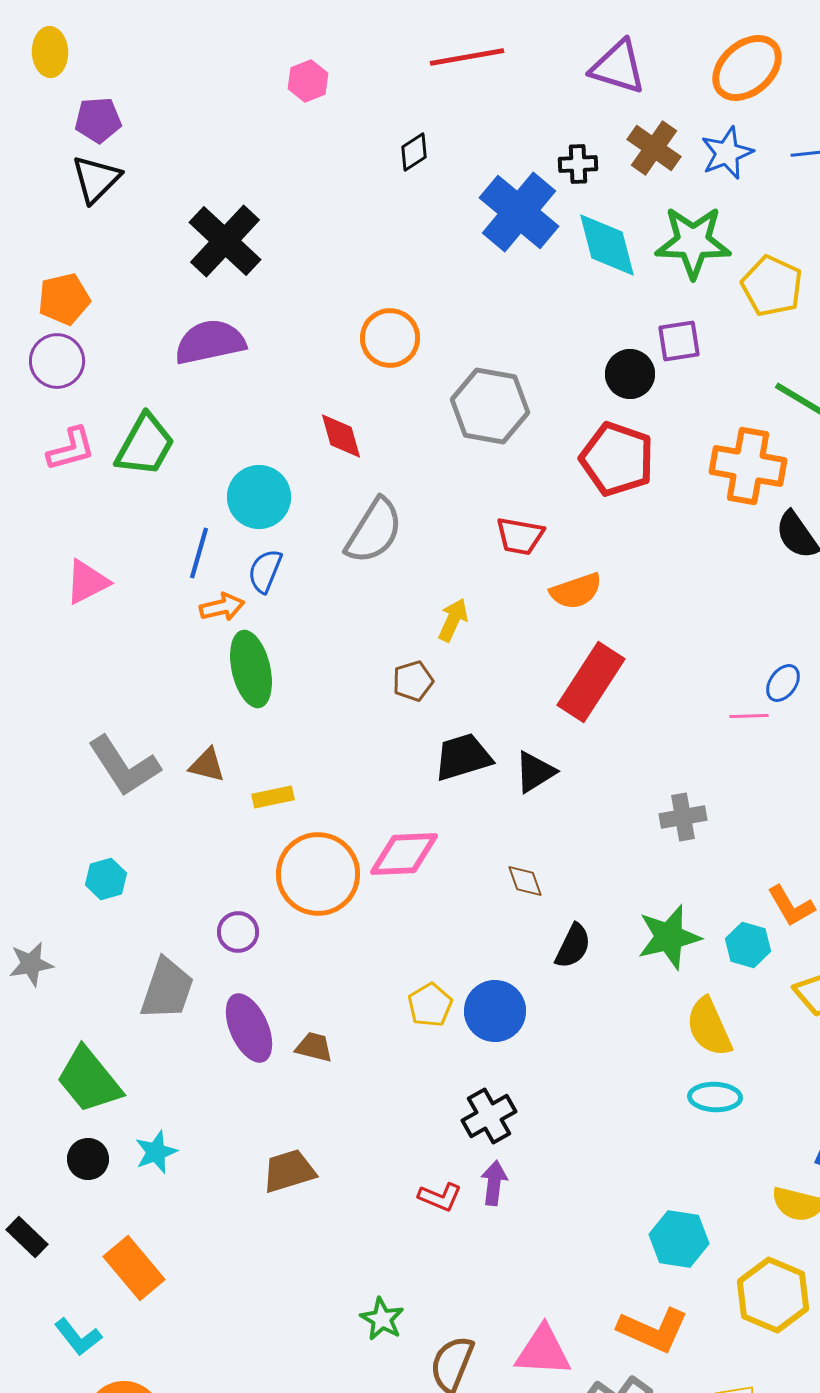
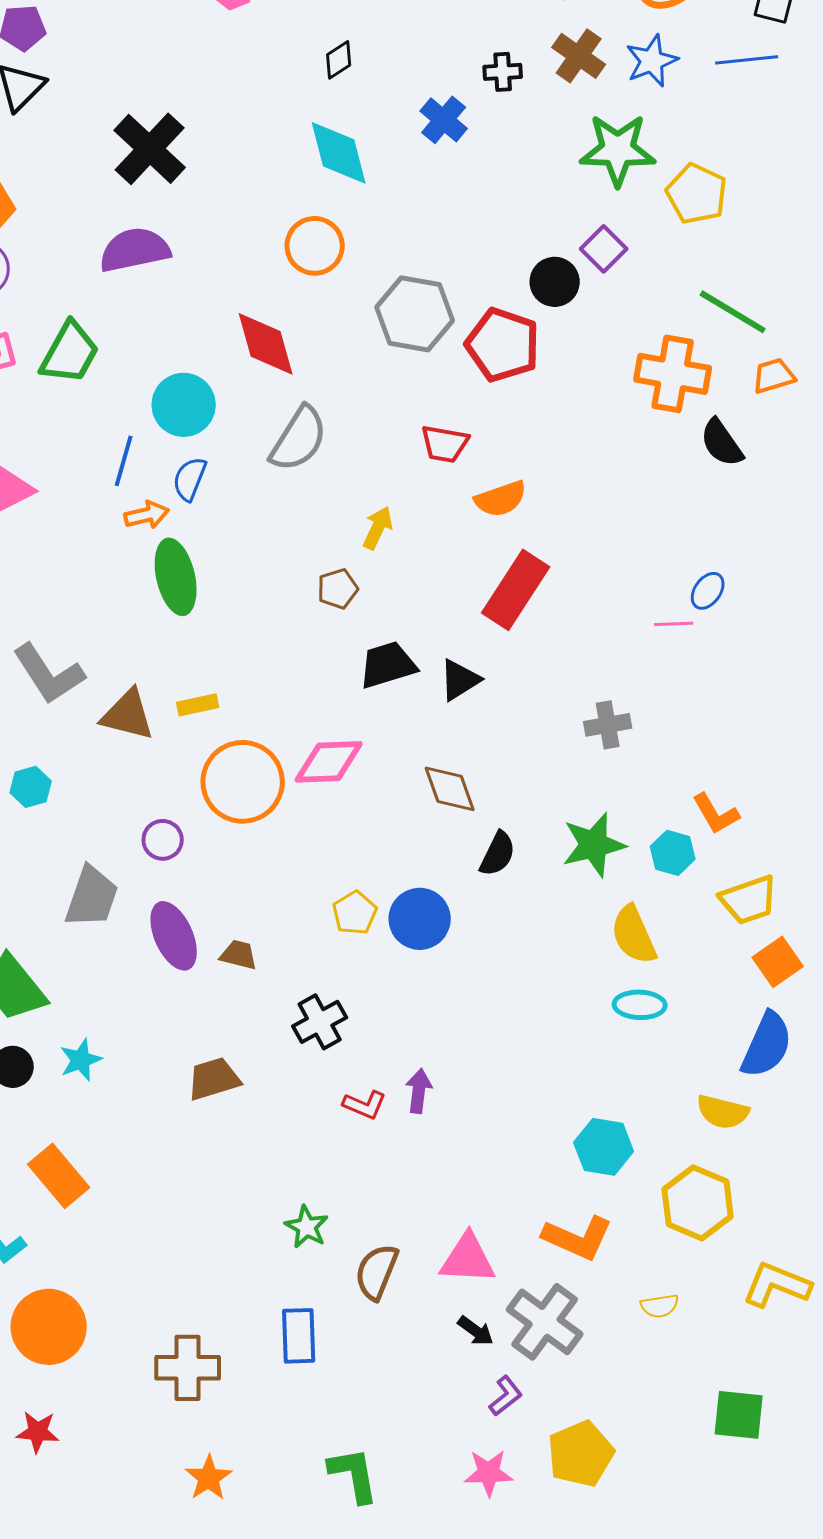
blue cross: (519, 212) -> (444, 120), size x0.6
cyan diamond: (607, 245) -> (339, 153), moved
purple square: (679, 341) -> (604, 249), turned -36
red diamond: (341, 436) -> (266, 344), size x1.4
red pentagon: (617, 459) -> (503, 345), moved
brown triangle: (207, 765) -> (128, 715), moved, size x1.5
brown diamond: (525, 881) -> (450, 789), size x1.5
black cross: (489, 1116) -> (320, 1022), moved

